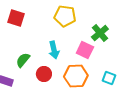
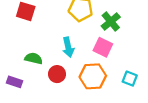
green cross: (100, 33) -> (111, 22), moved
green semicircle: (23, 60) -> (34, 58), turned 63

